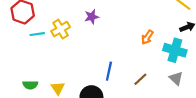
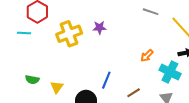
yellow cross: (61, 29) -> (69, 34), size x1.4
cyan line: (37, 34) -> (24, 33), moved

